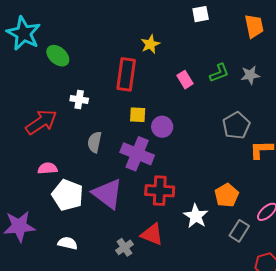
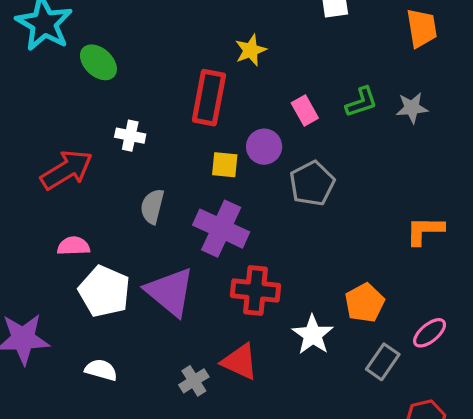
gray pentagon: (236, 126) -> (312, 183), moved
purple circle: (162, 127) -> (264, 147), moved

